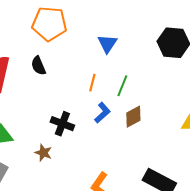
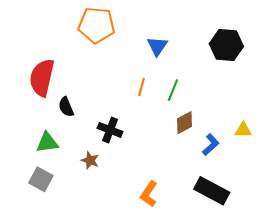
black semicircle: (38, 66) -> (66, 107), moved
blue L-shape: (102, 113) -> (211, 145), moved

